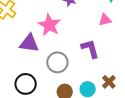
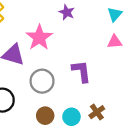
pink triangle: (105, 20) -> (115, 42), moved

